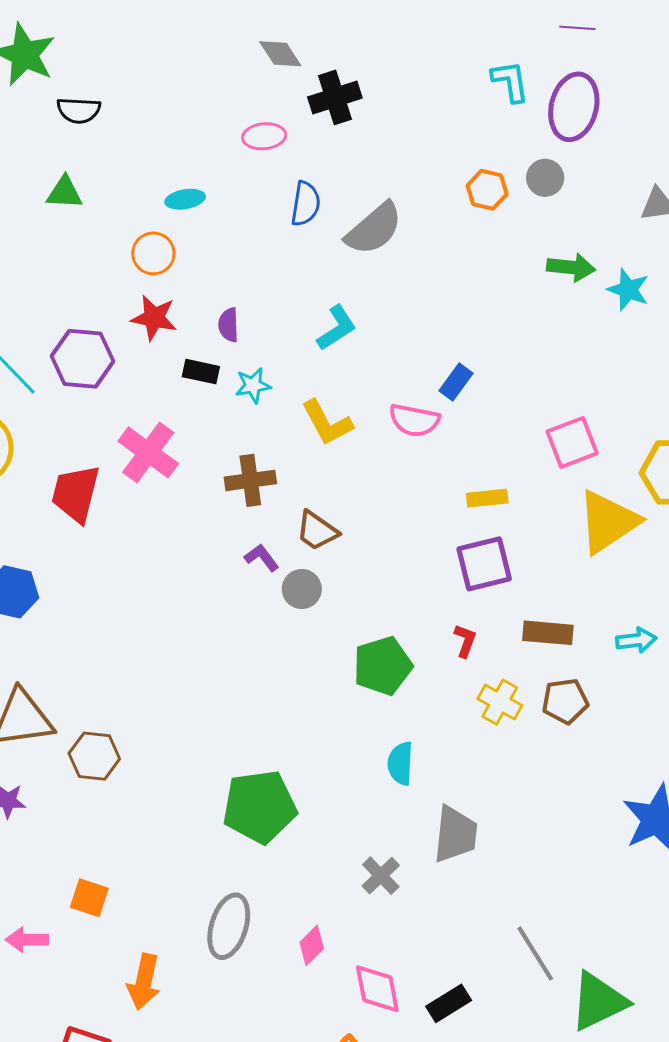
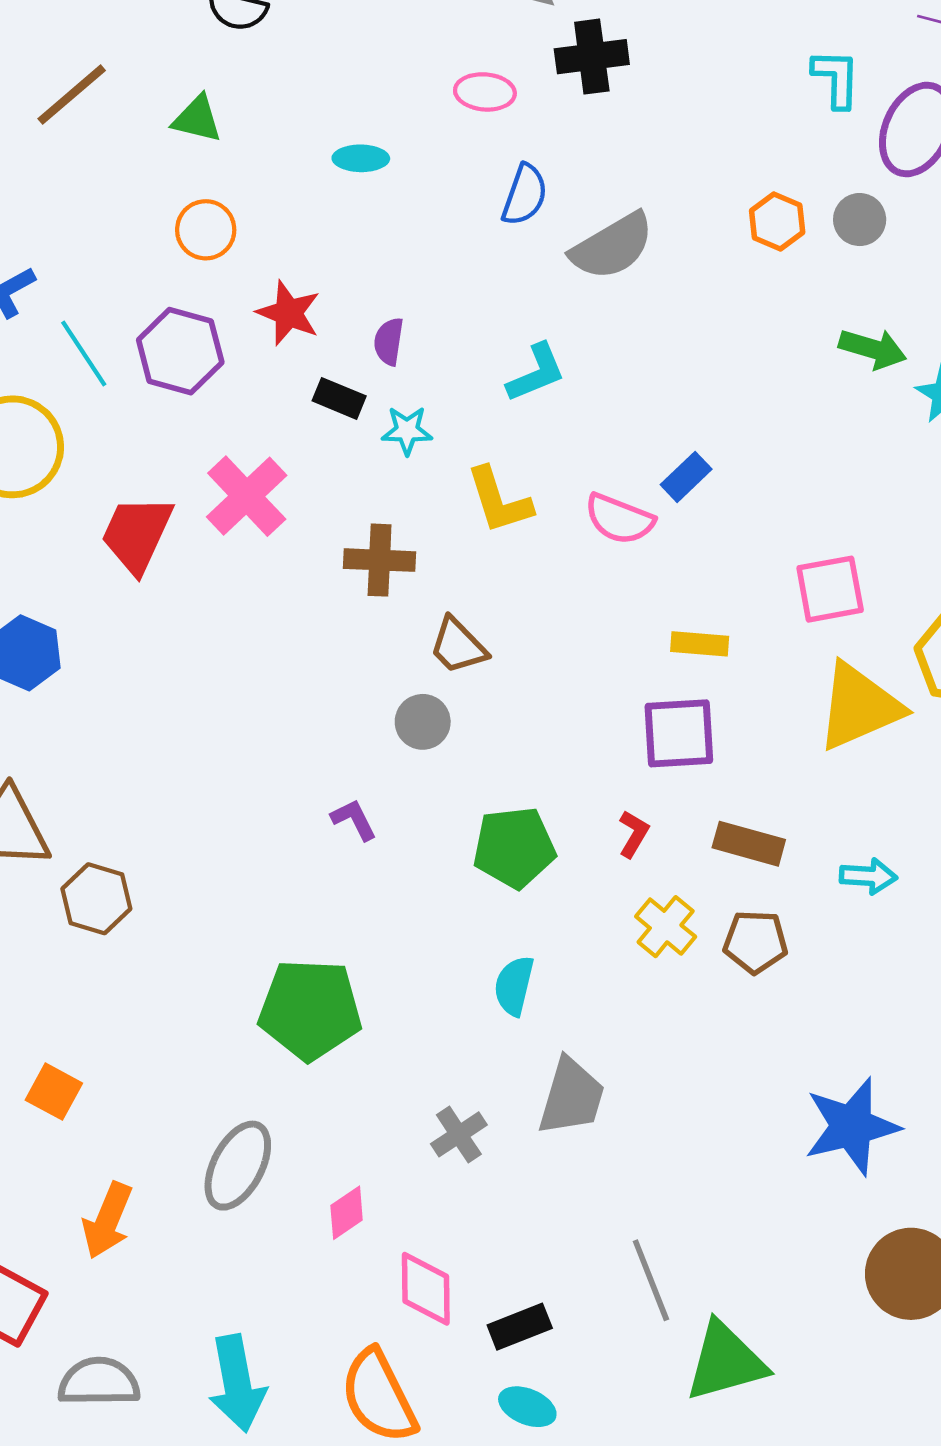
orange circle: (153, 253) -> (206, 230), moved
purple L-shape: (262, 558) -> (354, 820), moved

